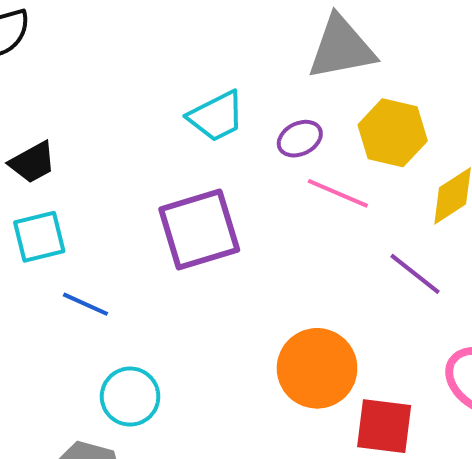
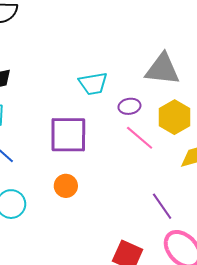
purple line: (415, 274) -> (162, 206), moved
orange circle: (317, 368) -> (66, 186), moved, size x0.6

